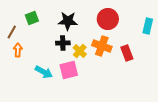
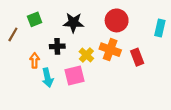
black cross: (63, 43) -> (57, 46), moved
orange arrow: (18, 50) -> (35, 60), moved
cyan arrow: (44, 72) -> (48, 78), turned 48

